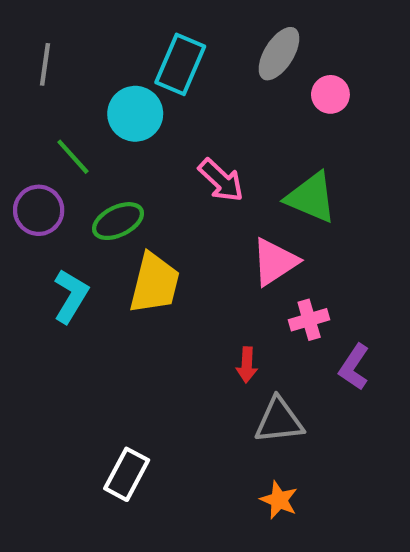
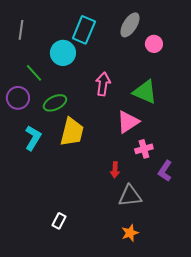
pink arrow: (221, 180) -> (103, 84), turned -125
white rectangle: (127, 474) -> (59, 221), size x0.7
orange star: (279, 500) -> (130, 233), turned 30

